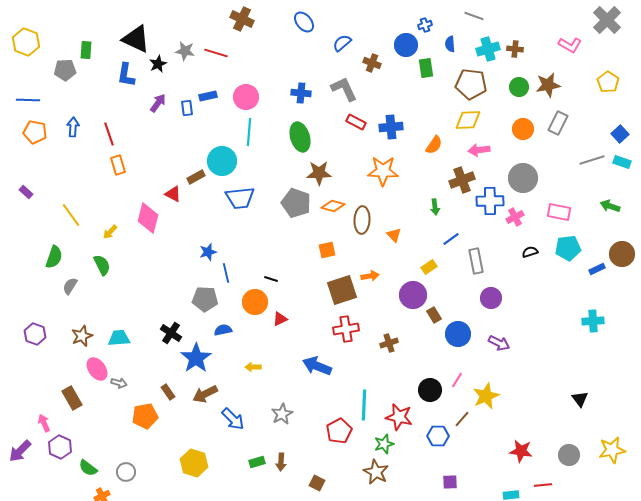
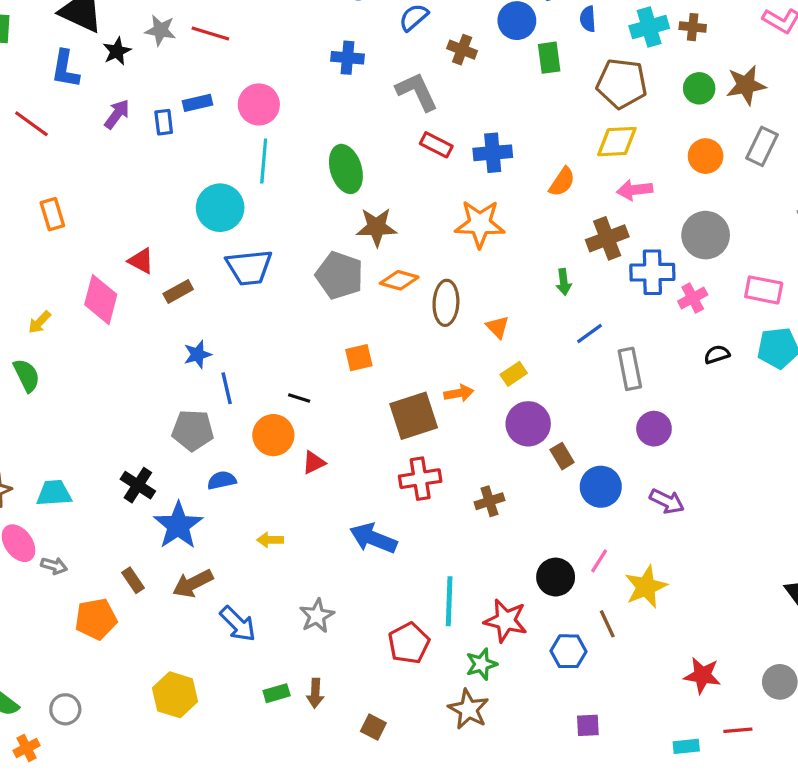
blue cross: (301, 93) -> (348, 58), moved
red line: (109, 134) -> (31, 124), moved, turned -35
brown rectangle: (196, 177) -> (178, 292), moved
orange square: (327, 250) -> (359, 358), moved
yellow rectangle: (429, 267) -> (514, 374), moved
brown line: (462, 419) -> (607, 624), turned -66

